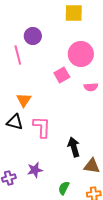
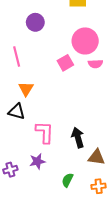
pink line: (18, 55) -> (17, 57), moved
pink semicircle: (91, 87) -> (95, 64), moved
pink L-shape: (42, 127) -> (45, 132), moved

